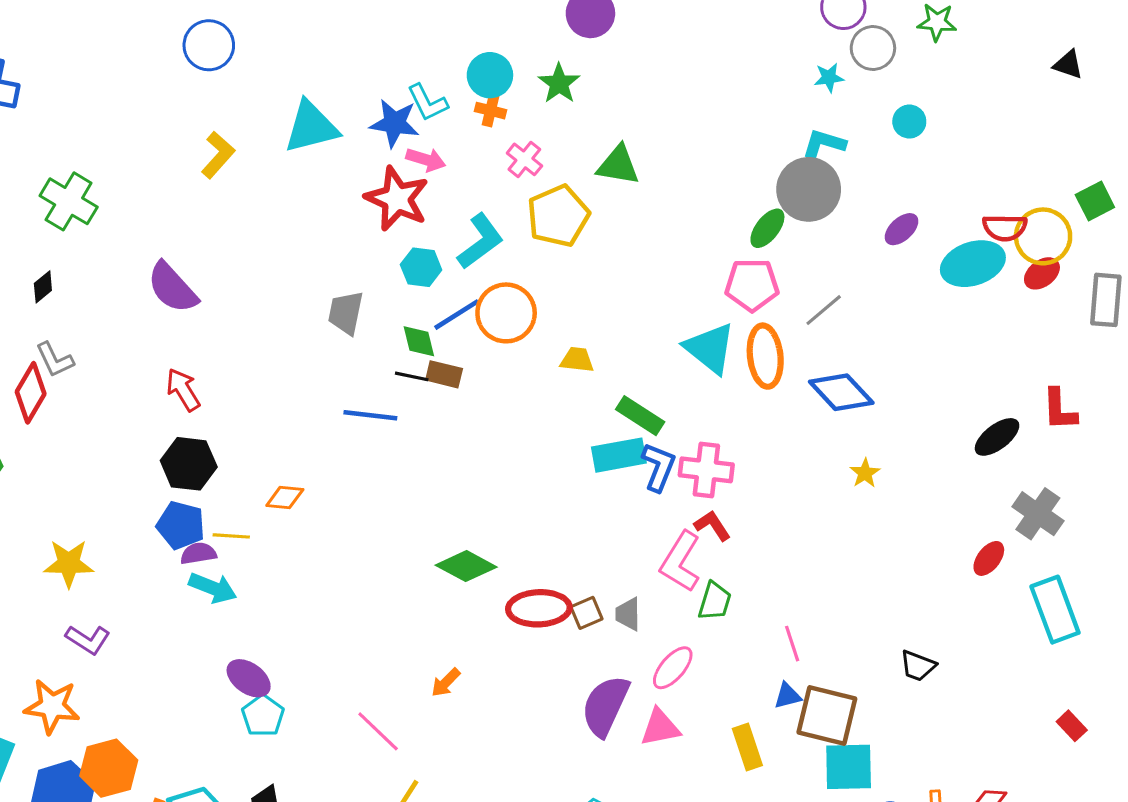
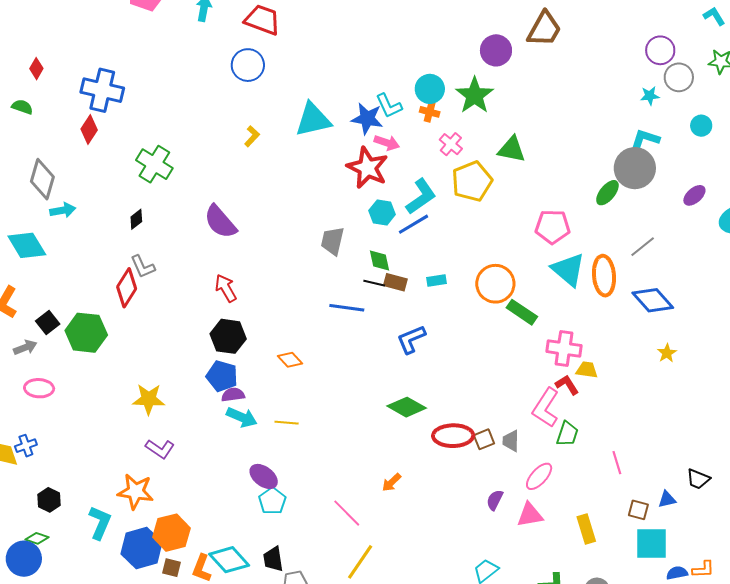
green star: (559, 83) -> (475, 95), size x1.4
yellow L-shape: (218, 155) -> (252, 136), size x0.7
pink pentagon: (752, 285) -> (553, 227), moved
orange circle: (506, 313) -> (495, 284), moved
blue line: (457, 315) -> (413, 224), moved
yellow trapezoid: (577, 360) -> (587, 370), moved
cyan rectangle: (619, 455) -> (436, 281), moved, size x0.6
blue L-shape: (659, 467) -> (411, 339), moved, turned -136
orange diamond: (285, 497) -> (290, 360), turned 40
yellow line: (231, 536) -> (287, 423), moved
blue triangle: (787, 696) -> (667, 499), moved
purple semicircle: (605, 706) -> (495, 500), size x0.5
brown square: (827, 715) -> (638, 510), size x0.5

